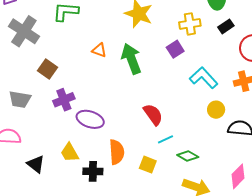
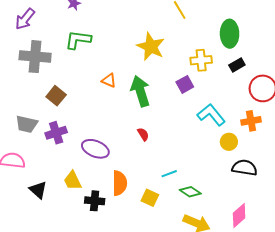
gray cross: (24, 31) -> (35, 57), turned -32
purple cross: (64, 100) -> (56, 133), moved
yellow circle: (216, 110) -> (229, 142), moved
red semicircle: (153, 114) -> (143, 134), moved, size x0.6

